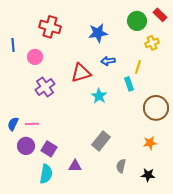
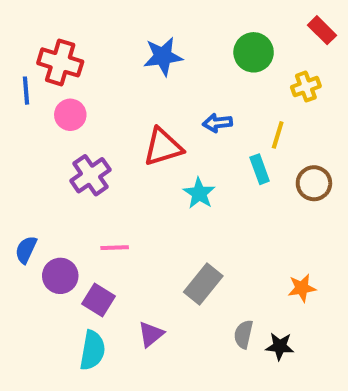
green circle: (137, 21) -> (254, 52), moved
red cross: (50, 27) -> (60, 62), moved
blue star: (98, 33) -> (163, 56), moved
brown circle: (156, 108) -> (314, 183), moved, size x0.7
pink line: (32, 124) -> (115, 248), moved
purple circle: (26, 146) -> (60, 276), moved
purple triangle: (75, 166) -> (151, 334), turned -40
black star: (148, 175) -> (280, 346), moved

